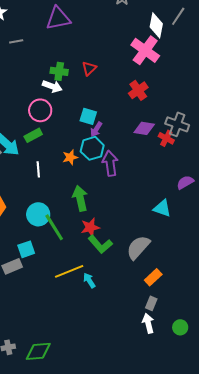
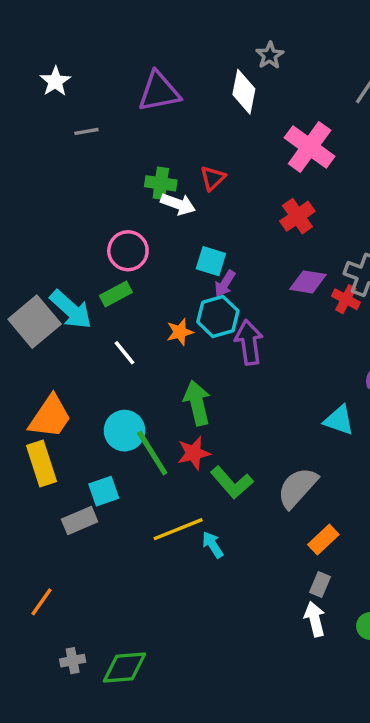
white diamond: (156, 25) -> (244, 92), moved
white arrow: (52, 86) -> (178, 204), moved
white line: (38, 169) -> (125, 353), turned -35
red star: (90, 227) -> (194, 453), moved

